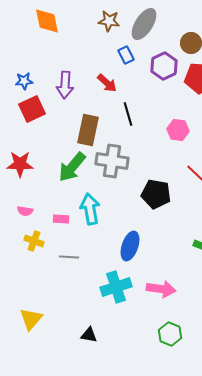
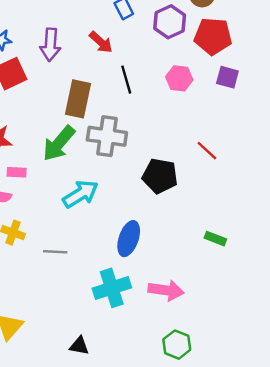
pink hexagon: (178, 130) -> (179, 78), moved
cyan arrow: (90, 209) -> (80, 194), turned 68
pink rectangle: (61, 219) -> (17, 172), moved

